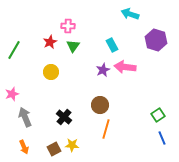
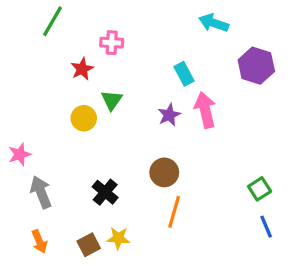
green triangle: (73, 46) -> (112, 100), moved
green line: (14, 50) -> (53, 21), moved
pink arrow: (125, 67) -> (205, 110), turned 70

